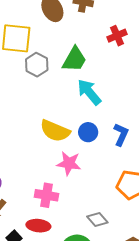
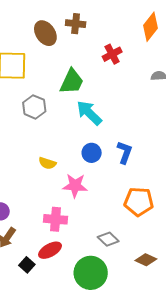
gray hexagon: (37, 65) -> (34, 107), moved
yellow semicircle: (55, 131) -> (47, 163), moved, size x0.6
red ellipse: (38, 226) -> (50, 250), turned -30

